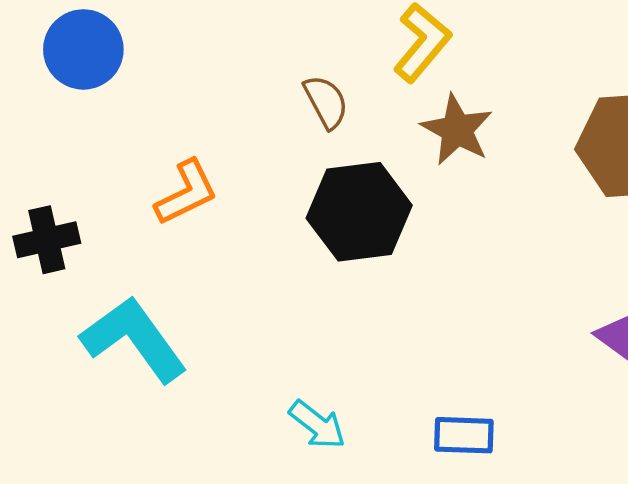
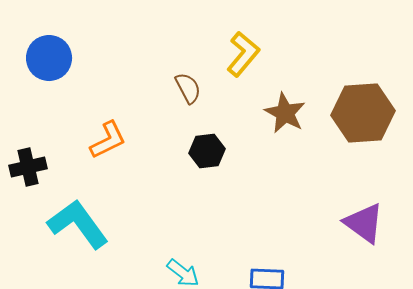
brown star: (457, 130) -> (285, 113), moved
black hexagon: (359, 212) -> (207, 151), size x0.6

